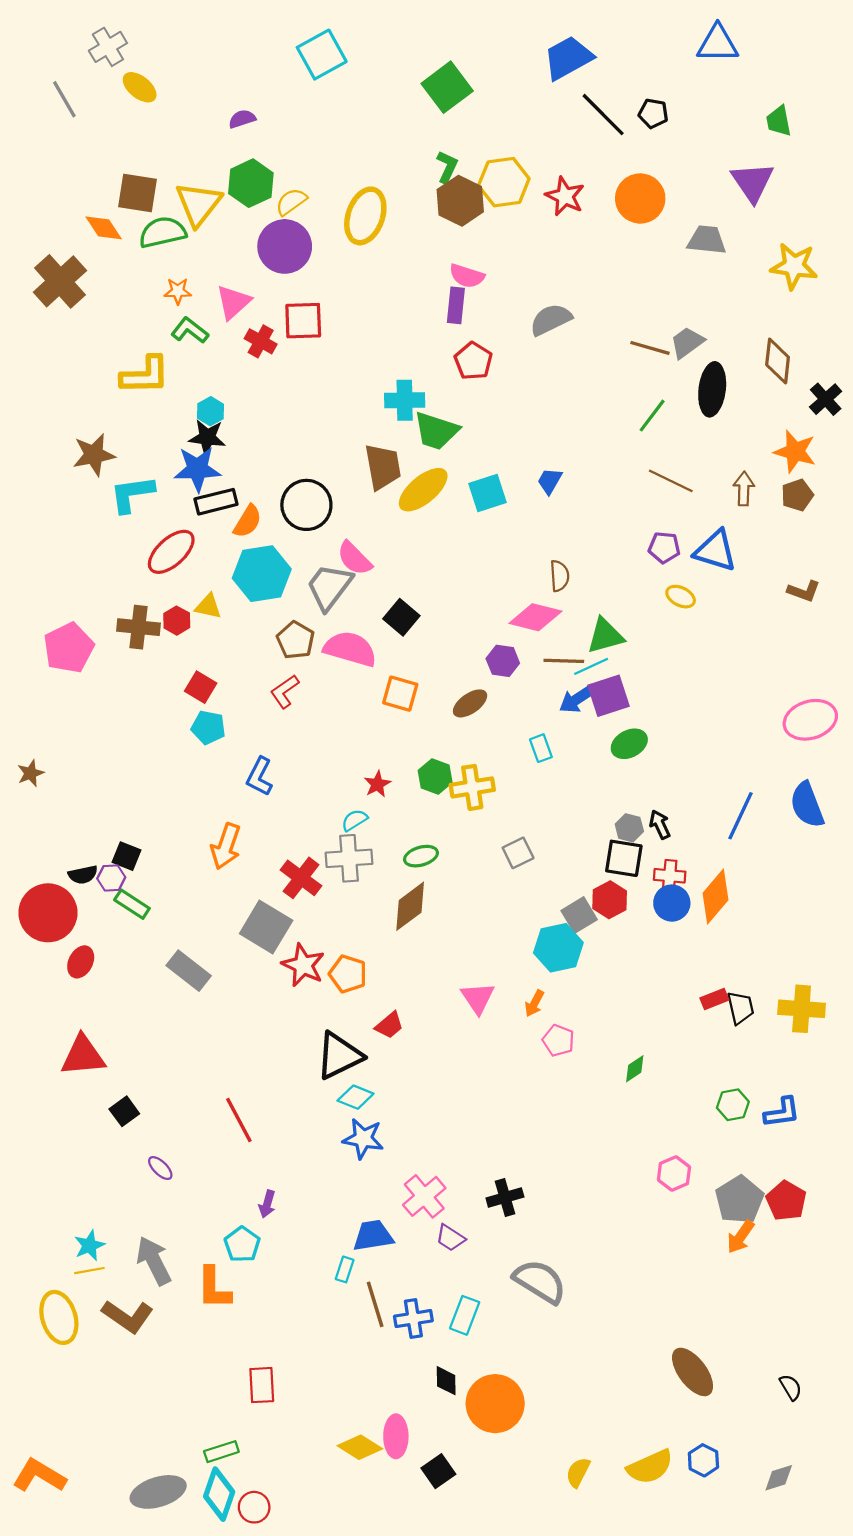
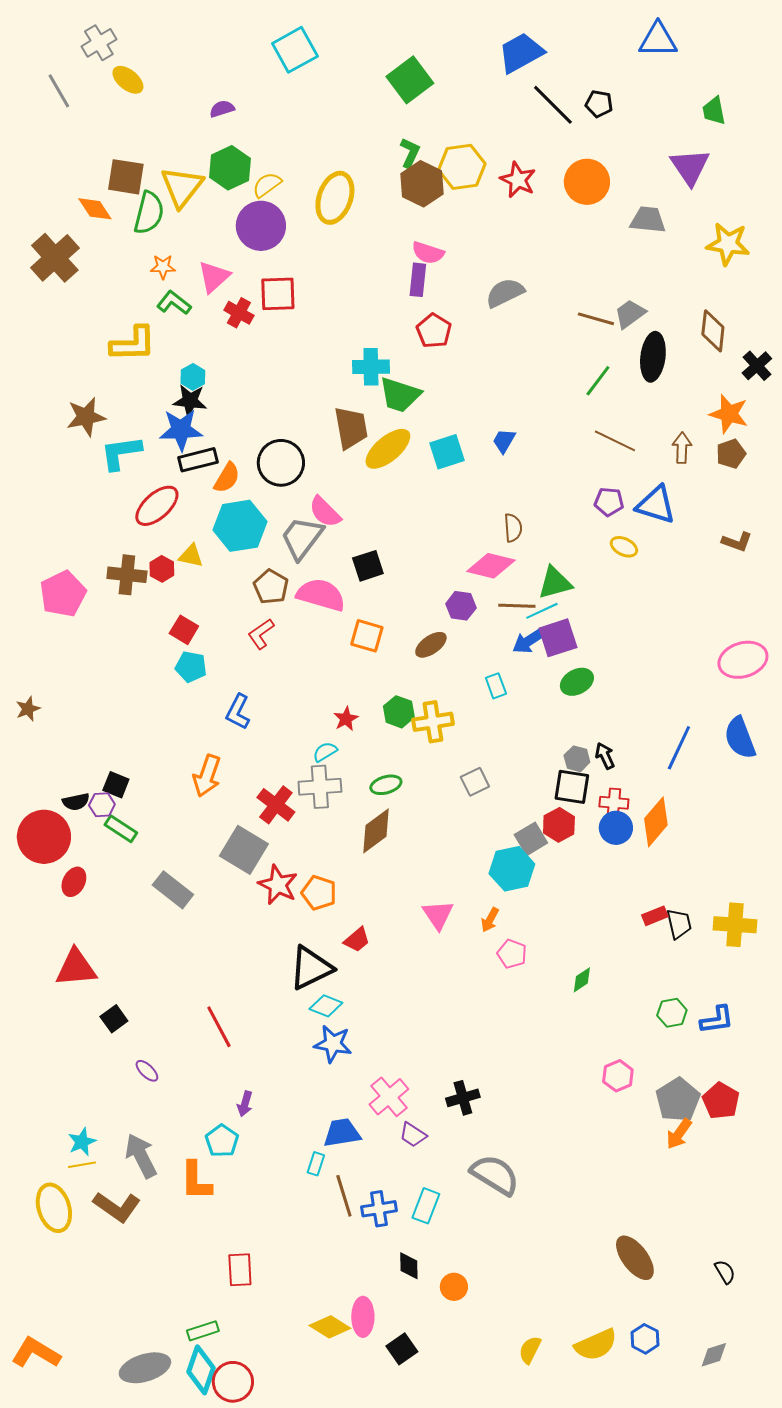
green semicircle: (162, 232) -> (149, 213), turned 117
black square: (401, 617) -> (368, 566), turned 32
orange circle: (495, 1404) -> (454, 1287), size x0.5
red circle: (254, 1507) -> (233, 1382), size x1.4

